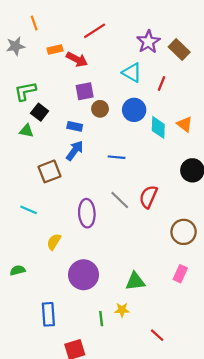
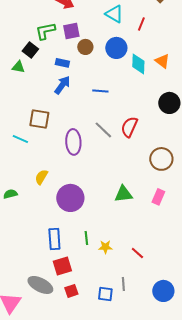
green L-shape: (25, 91) -> (45, 31), moved
brown square: (49, 171) -> (39, 119), moved, turned 30
yellow semicircle: (54, 242) -> (41, 177), moved
green triangle: (135, 281) -> (123, 194), moved
yellow star: (122, 310) -> (105, 247), moved
blue rectangle: (48, 314) -> (54, 239), moved

